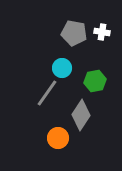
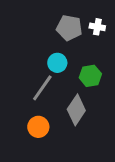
orange circle: (58, 138) -> (38, 127), moved

